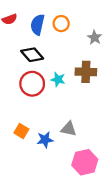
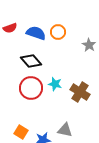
blue semicircle: (38, 25) -> (36, 33), turned 96
brown cross: (86, 72) -> (80, 92), moved, turned 30

